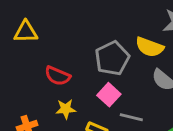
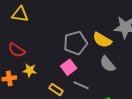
red semicircle: (57, 76) -> (17, 50), moved
yellow star: (66, 109) -> (30, 70), moved

